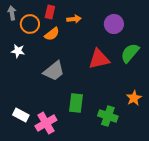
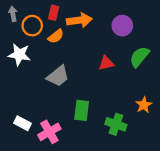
orange arrow: (74, 19) -> (79, 20), size x1.6
white star: (18, 51) -> (19, 55), size x1.5
red triangle: (99, 59) -> (106, 63), size x0.7

